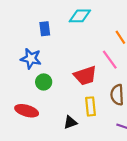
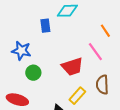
blue rectangle: (45, 29) -> (45, 26), moved
yellow rectangle: (91, 106) -> (77, 96), turned 48

